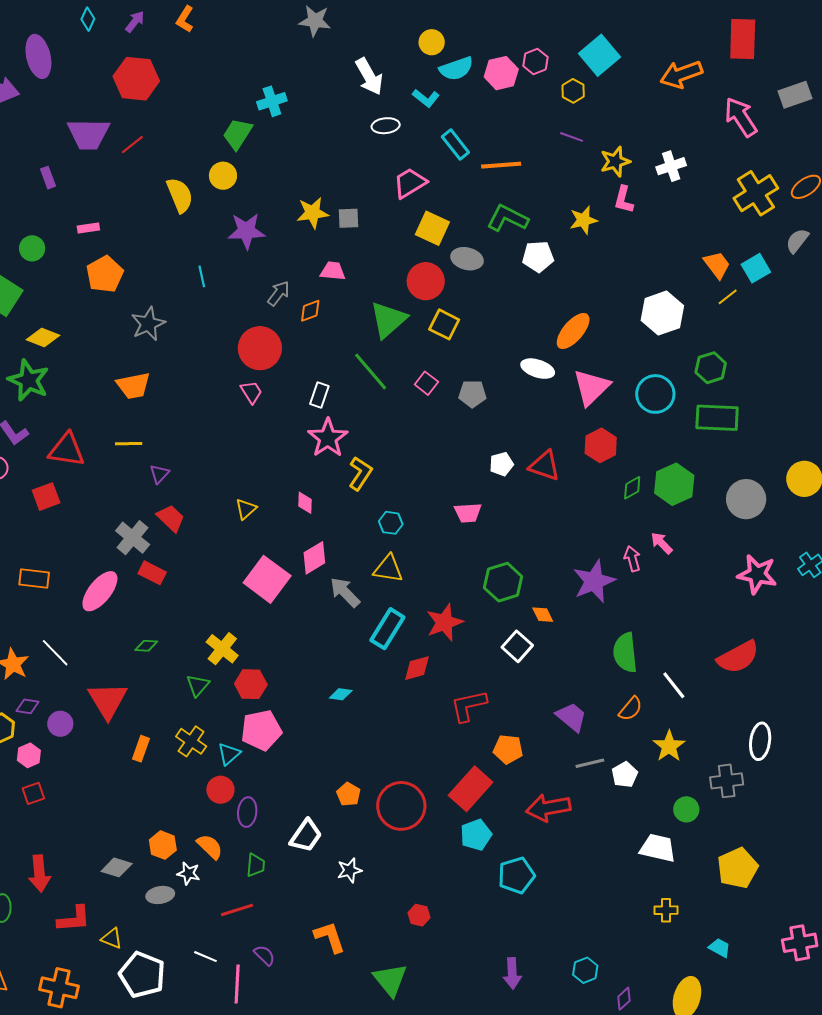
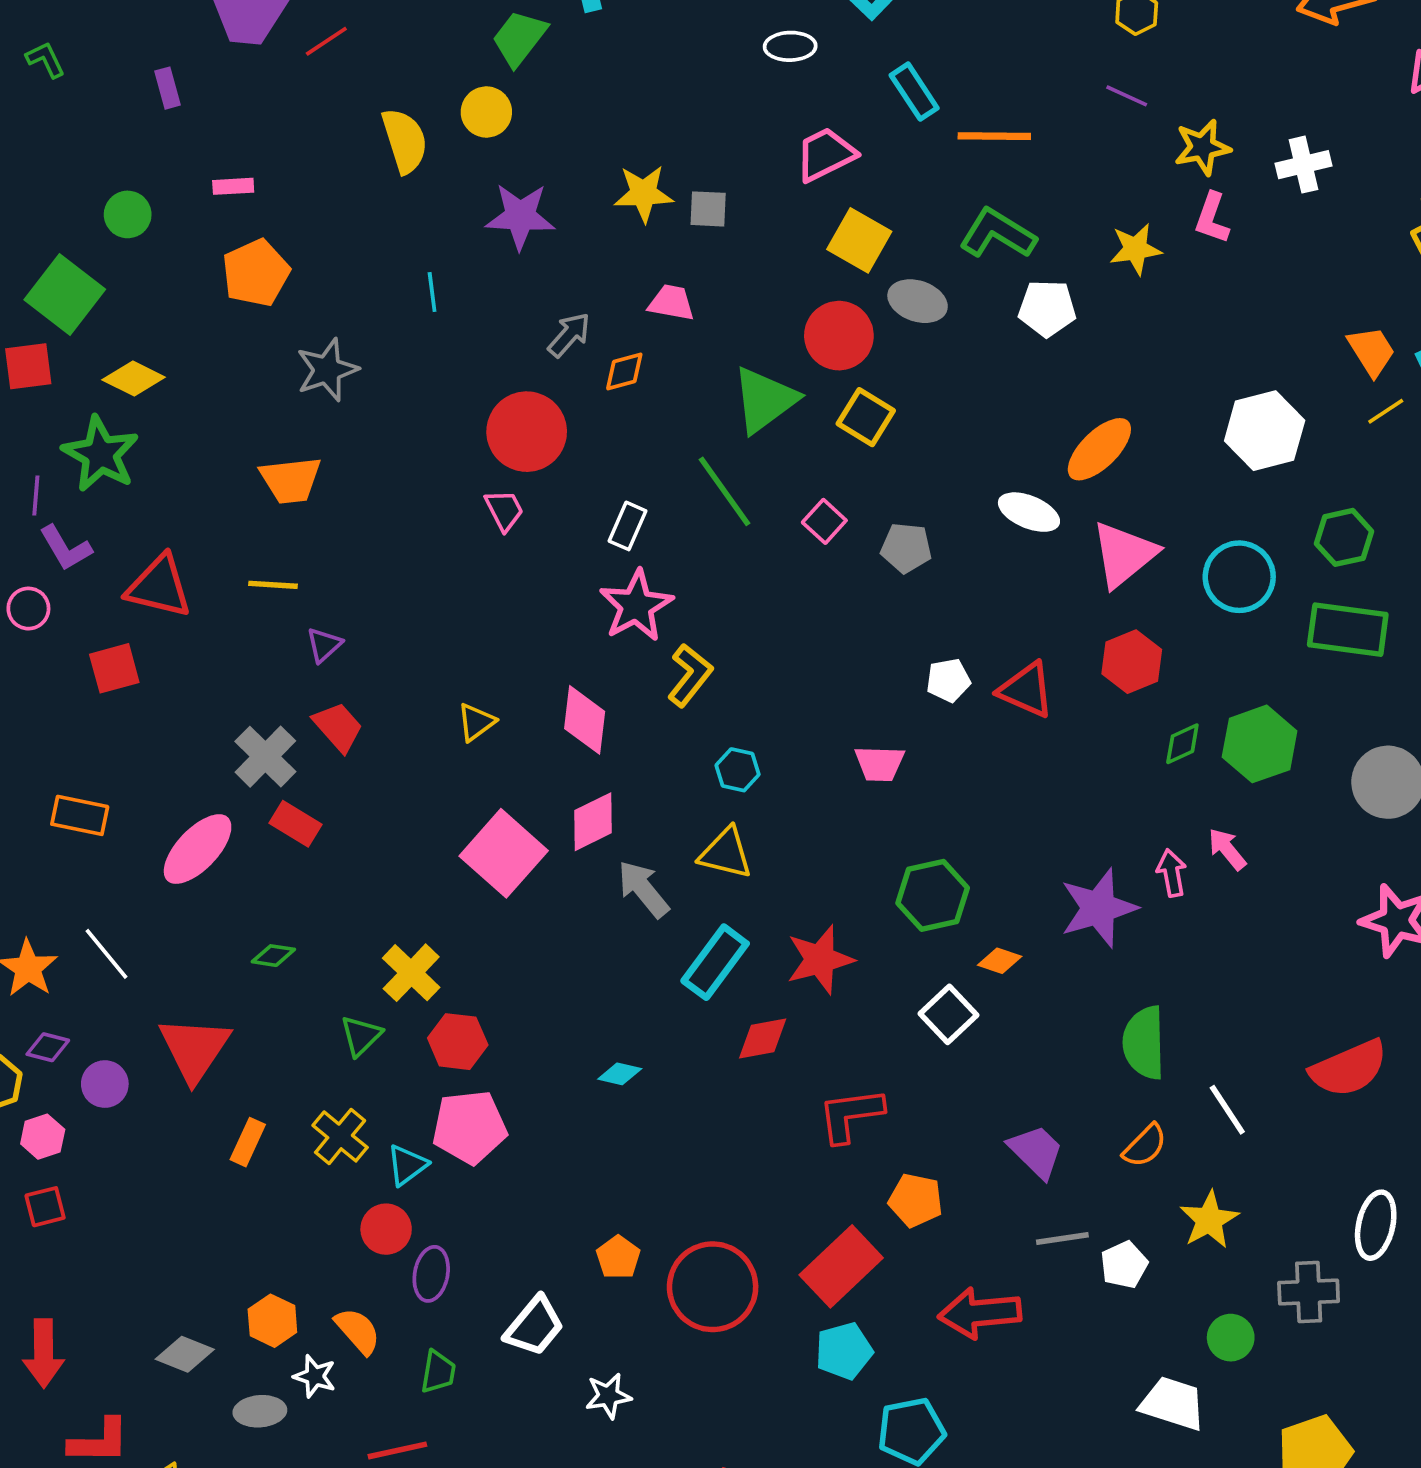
pink diamond: (305, 503) -> (585, 720), size x1.6
orange diamond: (543, 615) -> (1000, 961), turned -50

